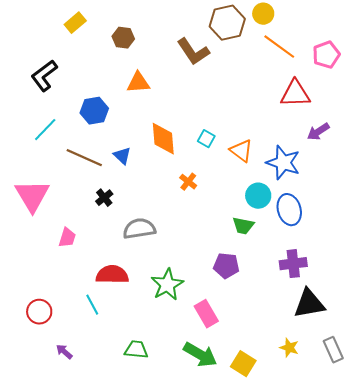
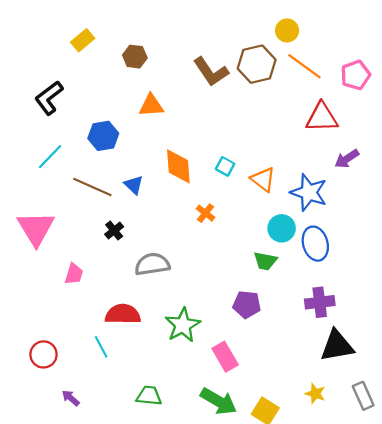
brown hexagon: (227, 23) -> (257, 64), moved

